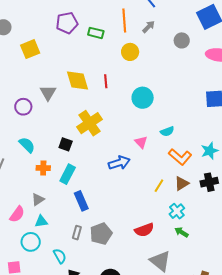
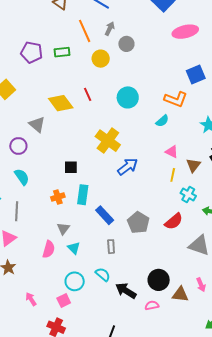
purple pentagon: (67, 23) -> (32, 52), turned -30
gray circle: (182, 40) -> (126, 44), moved
yellow cross: (89, 123) -> (108, 141), moved
pink triangle: (141, 142) -> (172, 152), moved
cyan semicircle: (27, 145) -> (22, 177), moved, turned 30
orange L-shape: (180, 157) -> (176, 99), moved
cyan cross: (177, 211) -> (188, 195), moved
cyan triangle: (41, 221) -> (74, 248), turned -48
gray pentagon: (101, 234) -> (138, 223), moved
cyan circle: (31, 242) -> (75, 281), moved

